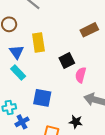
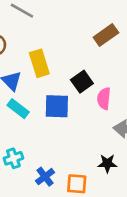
blue square: (42, 98) -> (57, 106), moved
blue cross: (22, 122) -> (45, 177), moved

